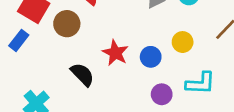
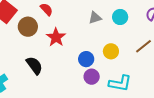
red star: (115, 53) -> (56, 37), moved
purple circle: (162, 94) -> (92, 77), moved

